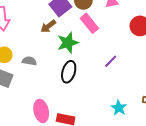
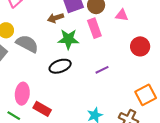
gray semicircle: (29, 61) -> (27, 44), size x1.6
black ellipse: (69, 72) -> (60, 66), turned 35

